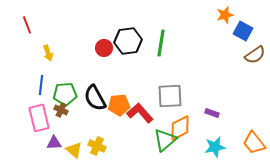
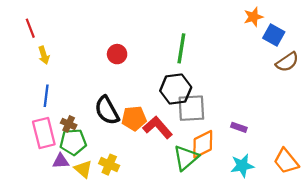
black hexagon: (128, 41) -> (176, 89), moved
yellow arrow: (48, 53) -> (44, 55), moved
green pentagon: (65, 94) -> (73, 142), moved

